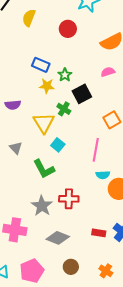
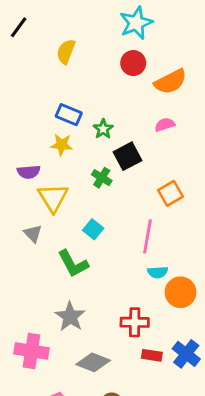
yellow semicircle: (29, 18) -> (66, 52), moved
red circle: (68, 29) -> (133, 63), moved
yellow star: (47, 86) -> (62, 145), moved
yellow triangle: (44, 123) -> (53, 198), moved
red cross: (69, 199) -> (135, 322), moved

